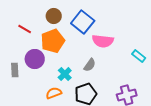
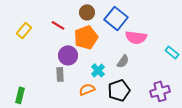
gray rectangle: (15, 70) -> (60, 74), moved

